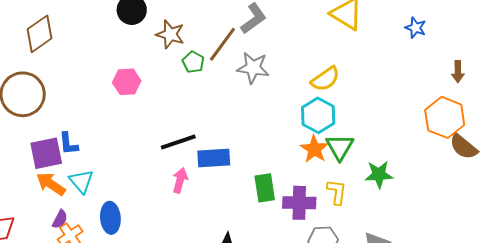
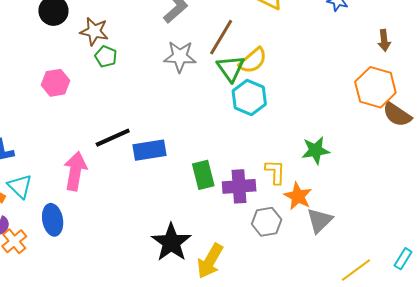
brown line: (222, 44) -> (221, 37), moved
green pentagon: (193, 62) -> (106, 57), moved
green triangle: (340, 147) -> (231, 68), moved
orange star: (314, 149) -> (298, 196), moved
pink arrow: (180, 180) -> (75, 171), moved, size x1.5

